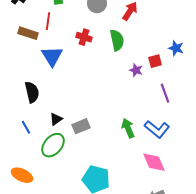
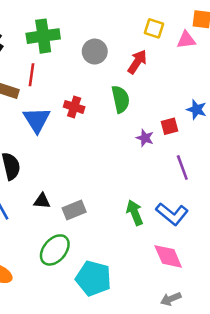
red cross: (84, 37) -> (74, 107), moved
black triangle: (56, 119) -> (42, 201), turned 40
green ellipse: (53, 145) -> (55, 250), moved

